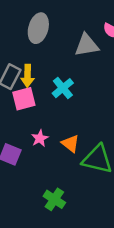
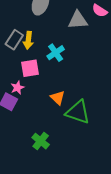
pink square: (24, 99) -> (30, 68), moved
pink star: (40, 138) -> (17, 88), moved

